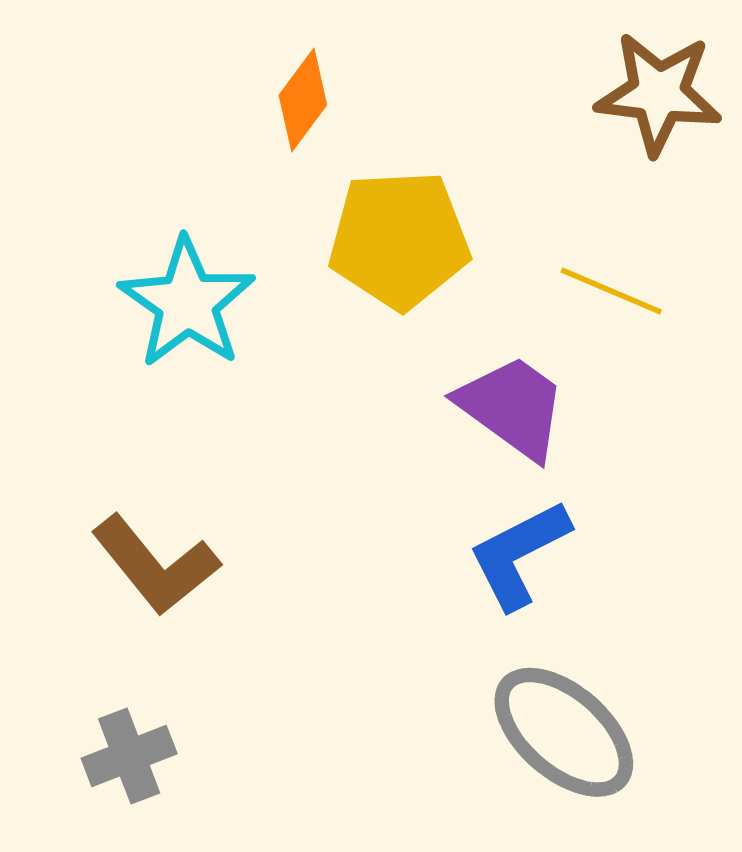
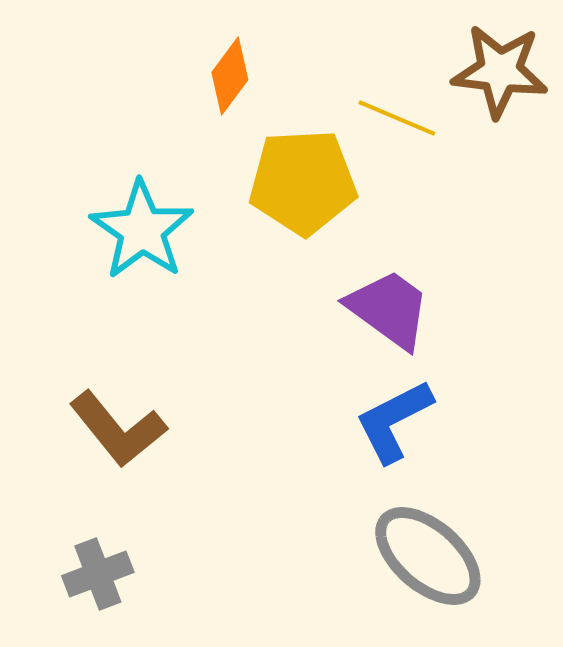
yellow line: (611, 291) -> (397, 118), moved

